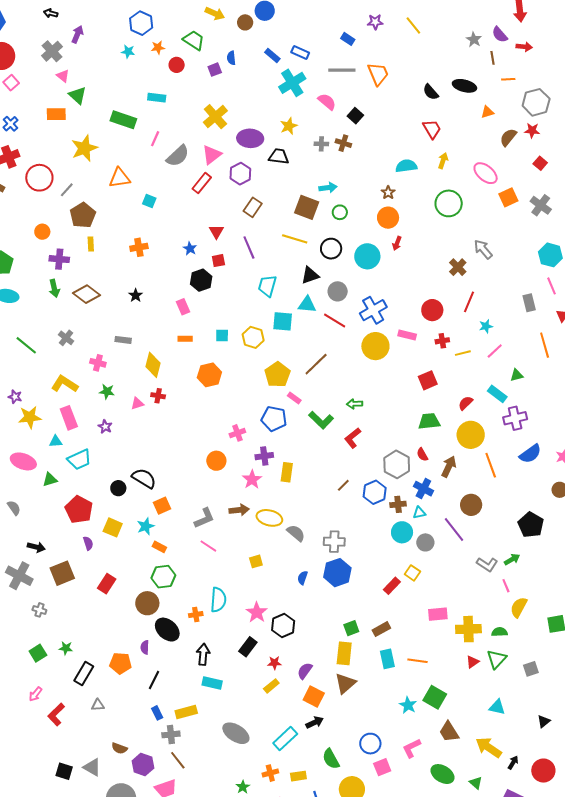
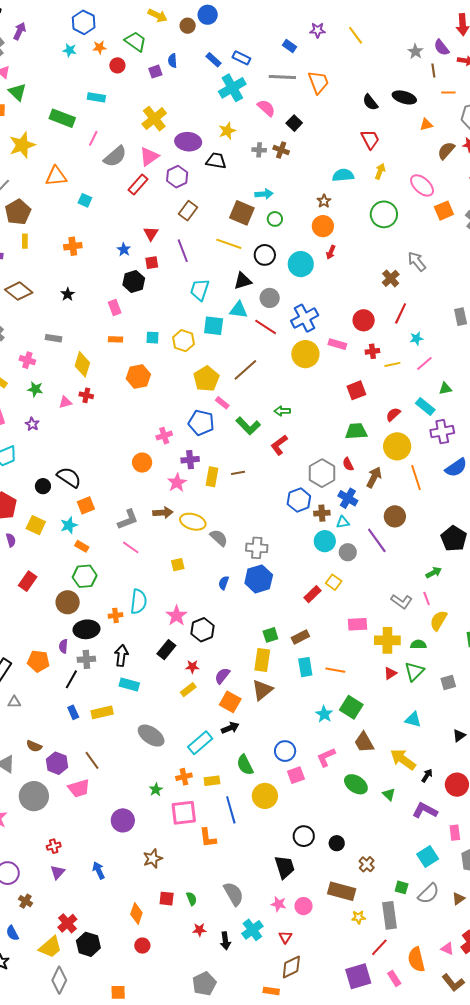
brown line: (343, 485) -> (238, 473), moved, turned 32
gray L-shape: (487, 564) -> (402, 601), moved
black ellipse: (167, 630) -> (86, 629), turned -50
gray cross: (171, 734) -> (86, 659), moved

